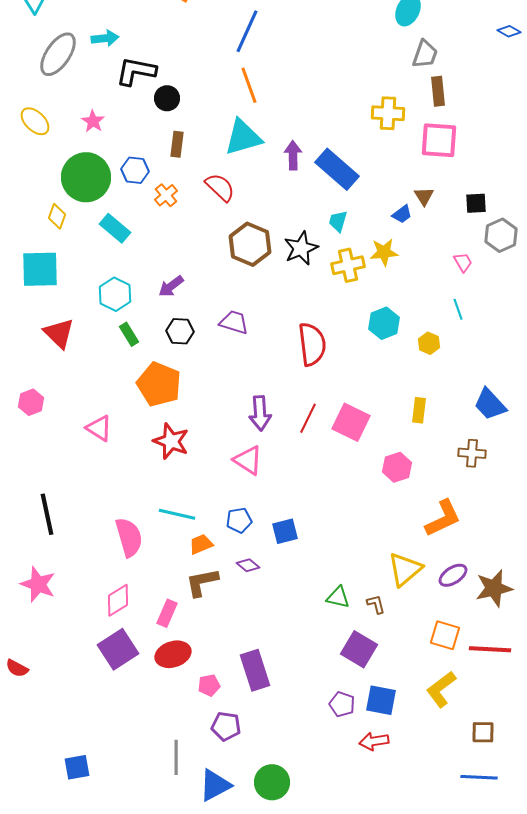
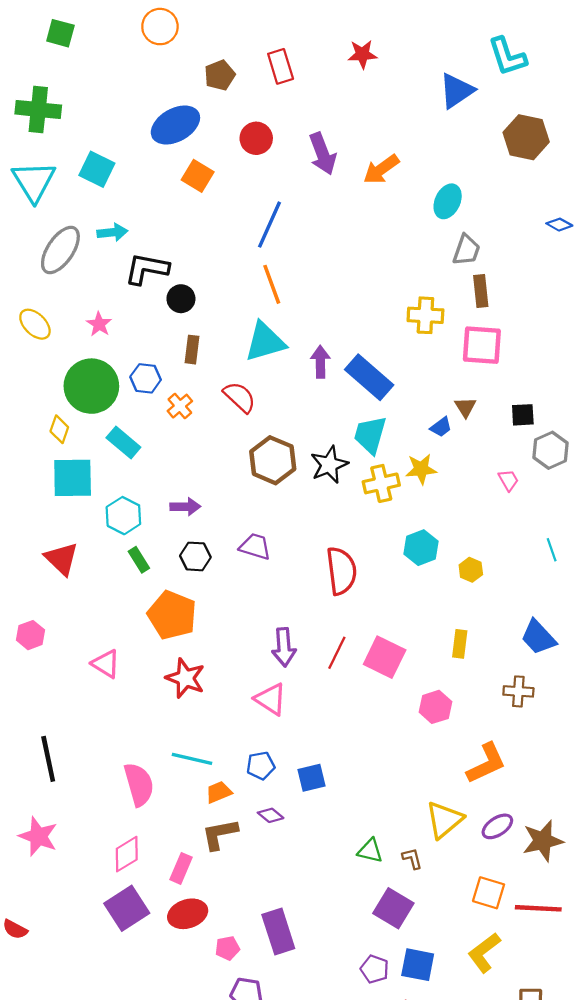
cyan trapezoid: (338, 221) -> (370, 435), size x1.6
cyan square: (40, 269) -> (73, 478), moved
purple arrow: (171, 286) -> (185, 507), turned -144
cyan line: (458, 309) -> (552, 550), moved

